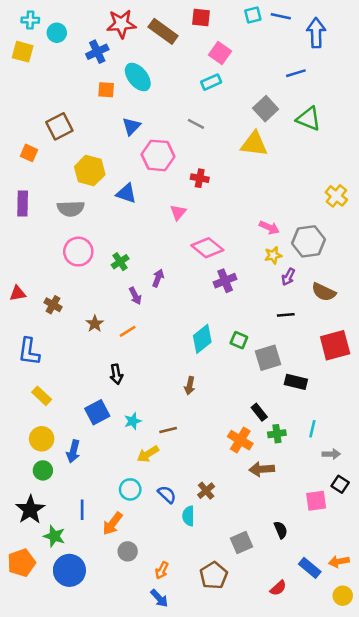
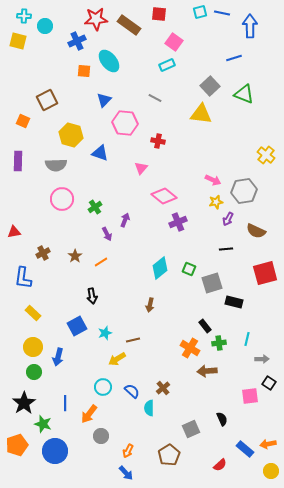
brown cross: (53, 305) -> (43, 253), moved, turned 32

